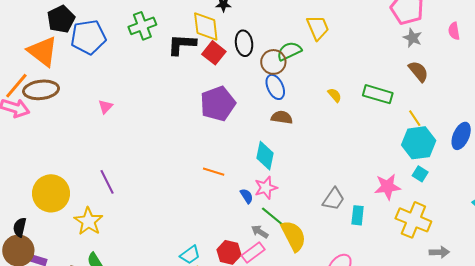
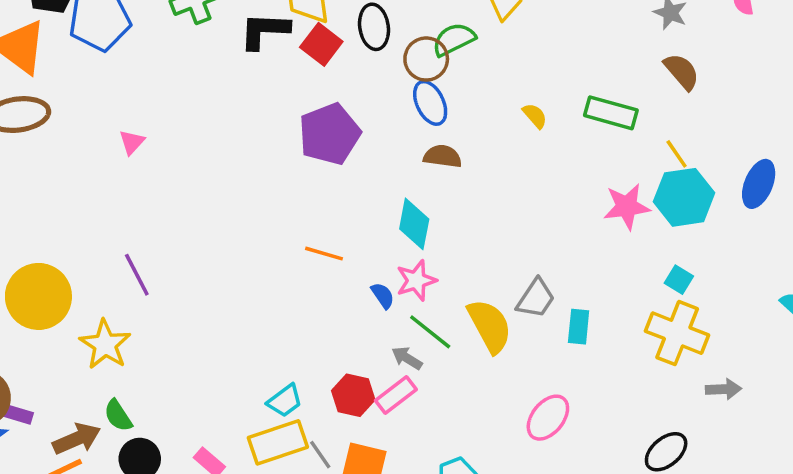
cyan square: (420, 174) -> (679, 280), moved
pink star: (387, 187) -> (627, 207), moved
yellow semicircle: (293, 236) -> (490, 326), moved

